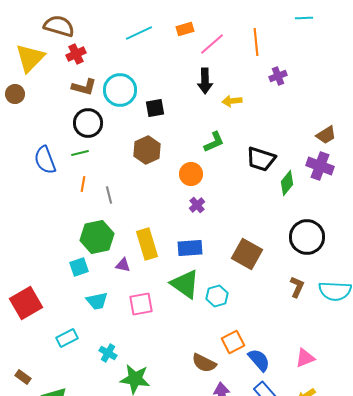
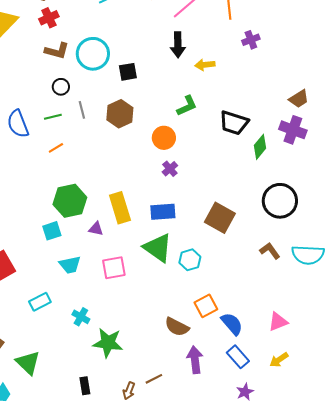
black circle: (88, 123) -> (61, 87), size x0.6
orange line: (83, 184) -> (56, 148), turned 49
gray line: (109, 195) -> (82, 110), moved
brown L-shape: (297, 287) -> (270, 251), turned -60

